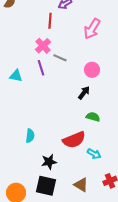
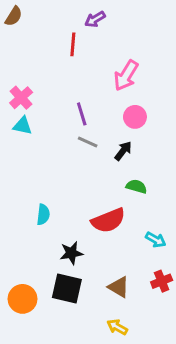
pink arrow: (92, 29) -> (126, 75), moved
pink cross: (43, 46) -> (21, 98), moved
gray line: (60, 58) -> (88, 142), moved
purple line: (41, 68) -> (82, 114), moved
cyan arrow: (94, 154) -> (156, 240), moved

